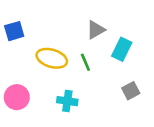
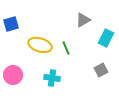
gray triangle: (96, 30) -> (83, 20), moved
cyan rectangle: (122, 49) -> (106, 38), moved

